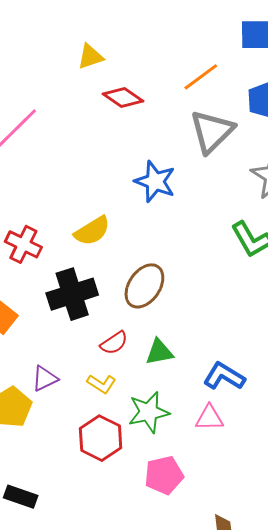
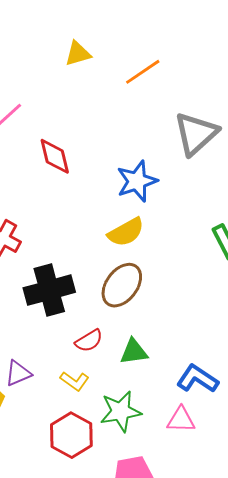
orange line: (201, 77) -> (143, 72), moved
red diamond: (123, 97) -> (55, 156), moved, turned 39
blue star: (155, 181) -> (137, 181), turned 30
yellow semicircle: (92, 231) -> (126, 232), moved

